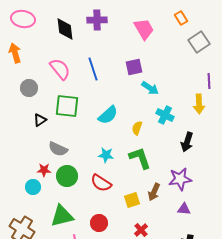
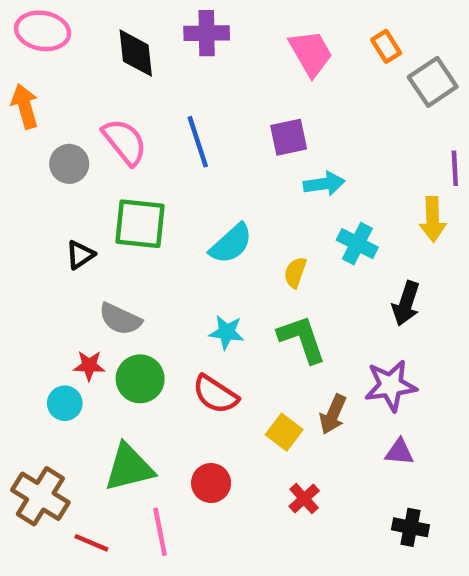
orange rectangle: (181, 18) -> (386, 46), moved
gray circle: (29, 88) -> (69, 164), moved
cyan arrow: (150, 88) -> (324, 184), turned -42
yellow square: (132, 200) -> (284, 432), turned -35

